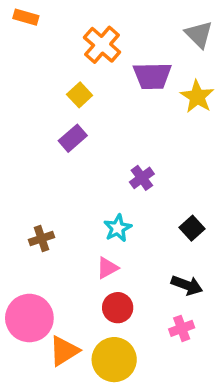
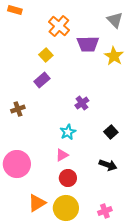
brown cross: (42, 238) -> (18, 109), moved
pink circle: (29, 318) -> (17, 164), moved
pink cross: (182, 328) -> (105, 211), moved

